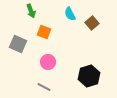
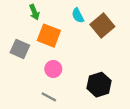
brown square: (92, 23) -> (102, 26), size x1.5
orange square: (44, 32) -> (49, 36), size x1.5

